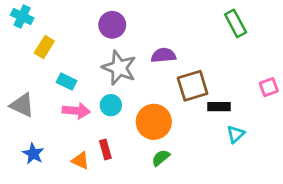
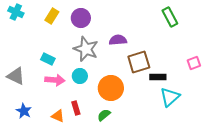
yellow rectangle: (44, 47) -> (52, 16), moved
cyan triangle: (236, 134) -> (170, 97), size x1.5
green semicircle: (161, 158) -> (104, 115), moved

